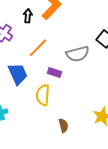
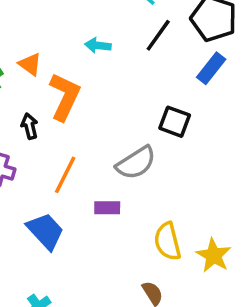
yellow semicircle: (43, 95) -> (167, 241), moved

